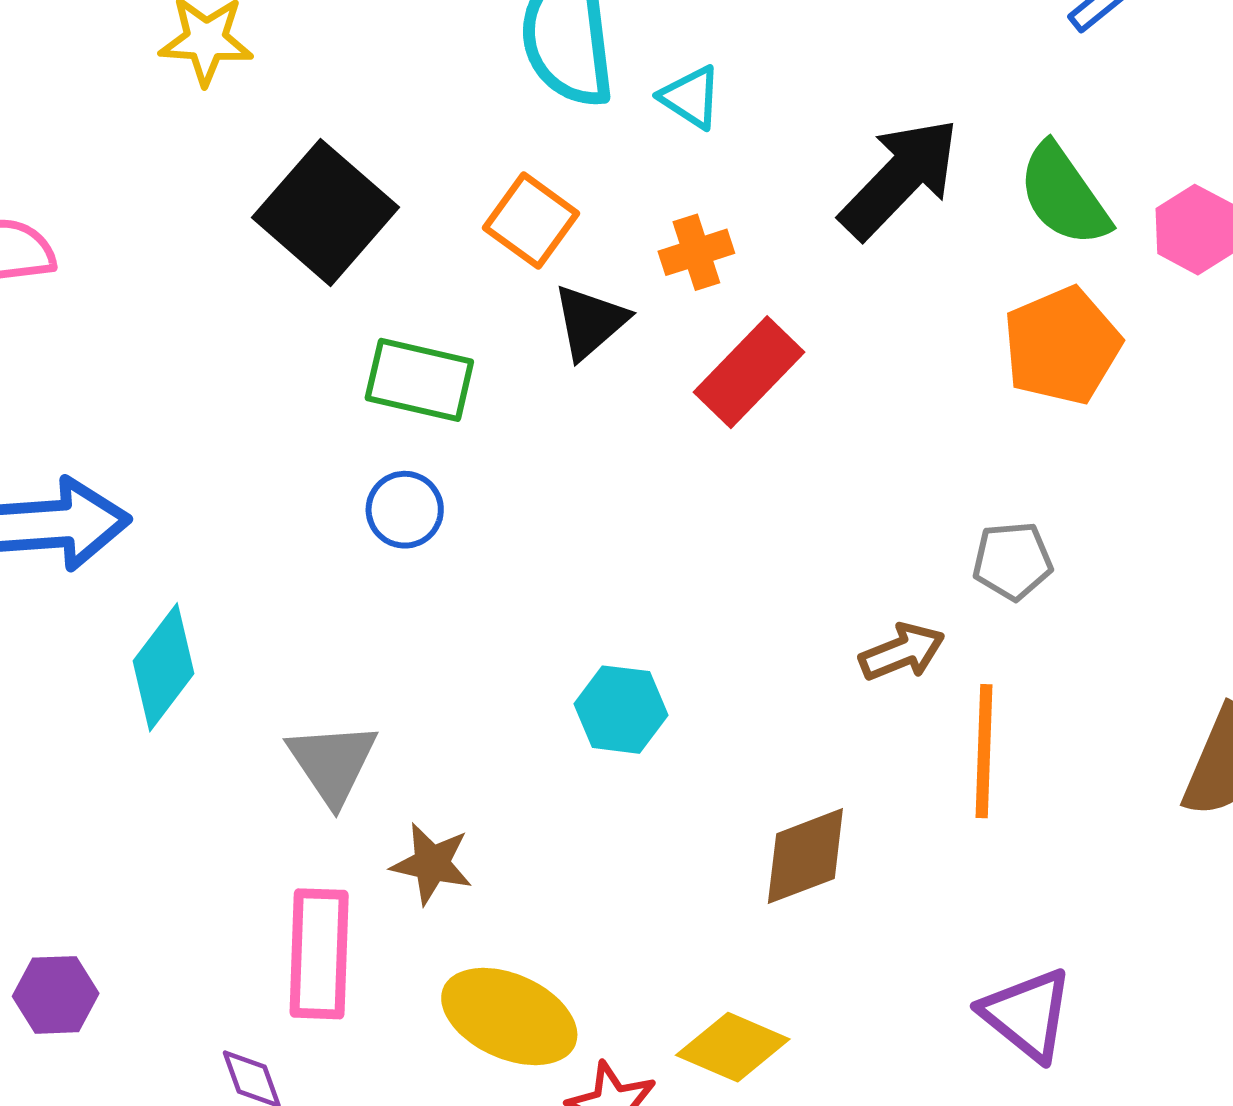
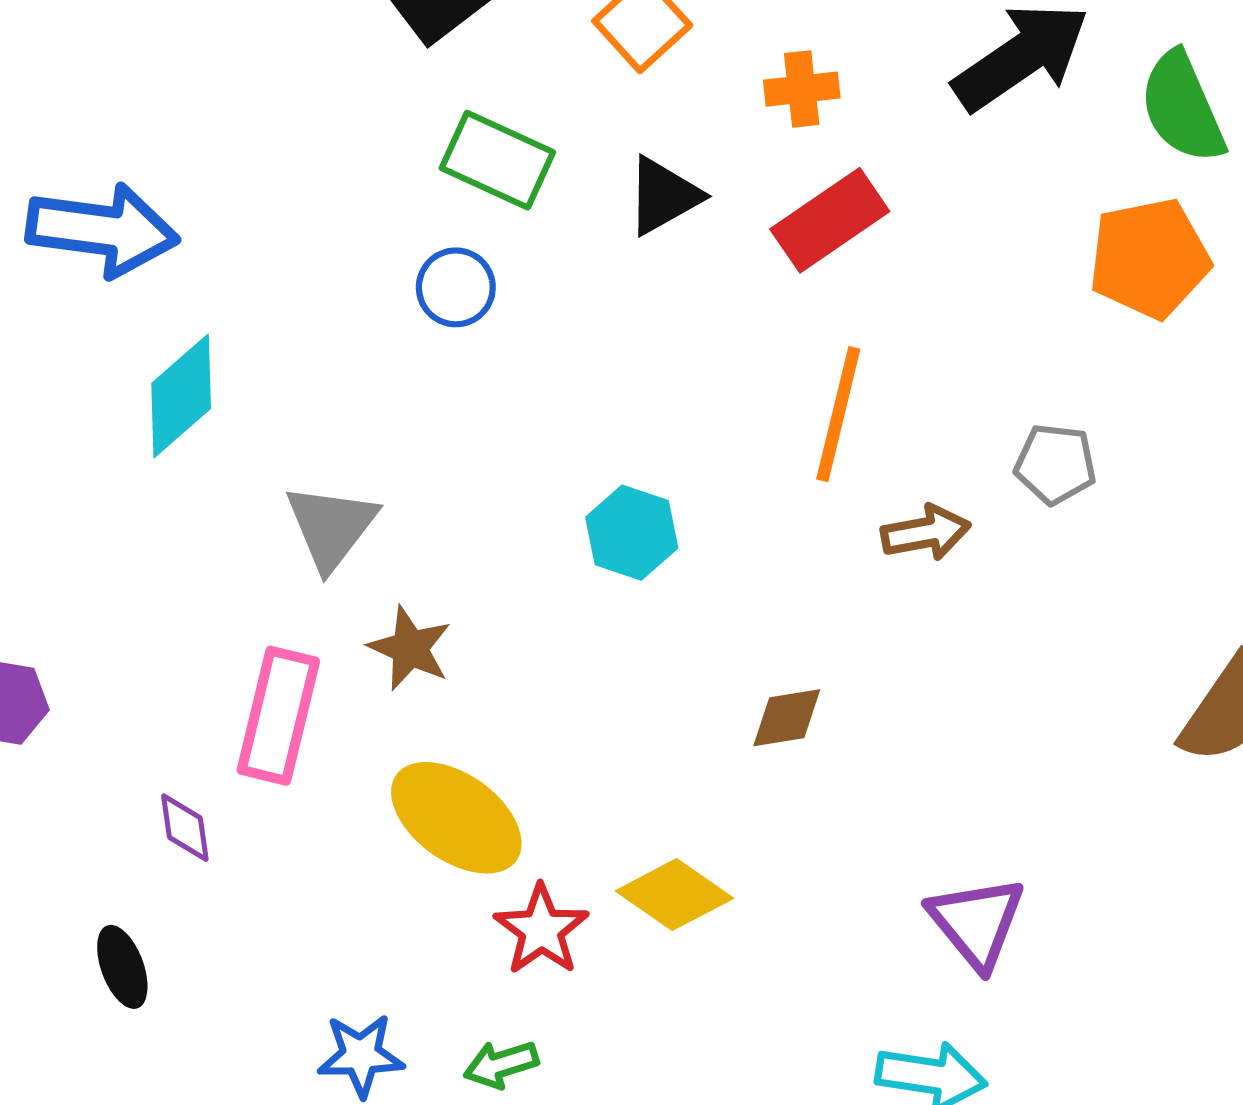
black triangle: (590, 322) -> (663, 196), moved
orange line: (984, 751) -> (838, 414), moved
brown diamond: (805, 856) -> (787, 718), size x0.7

